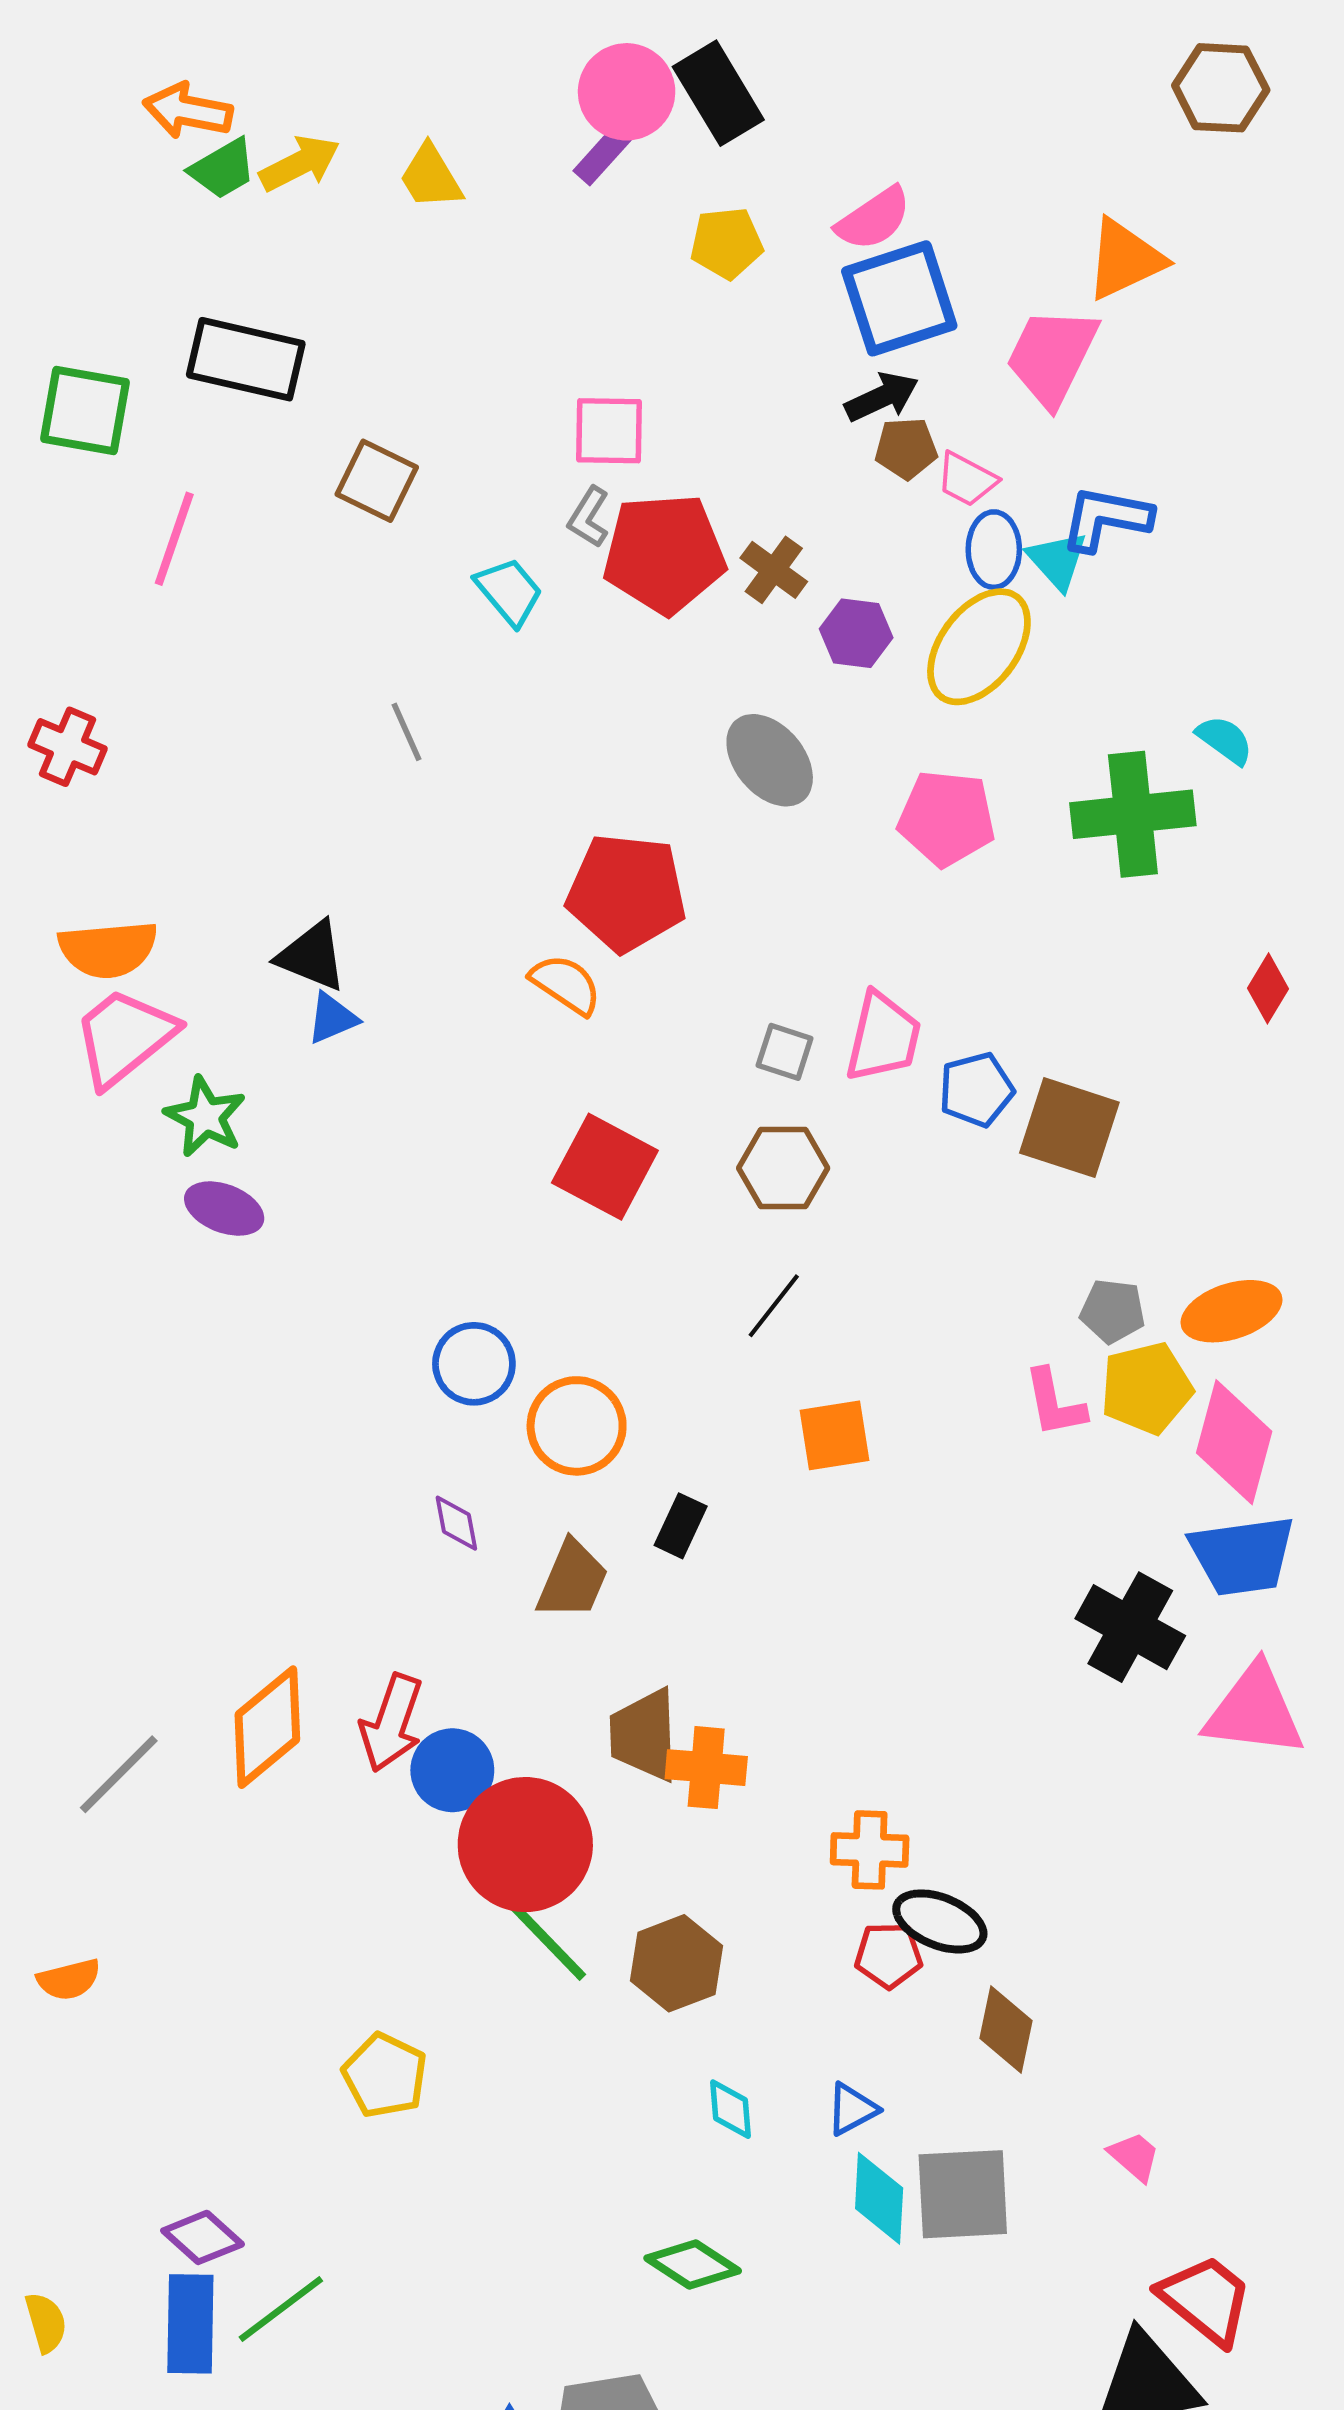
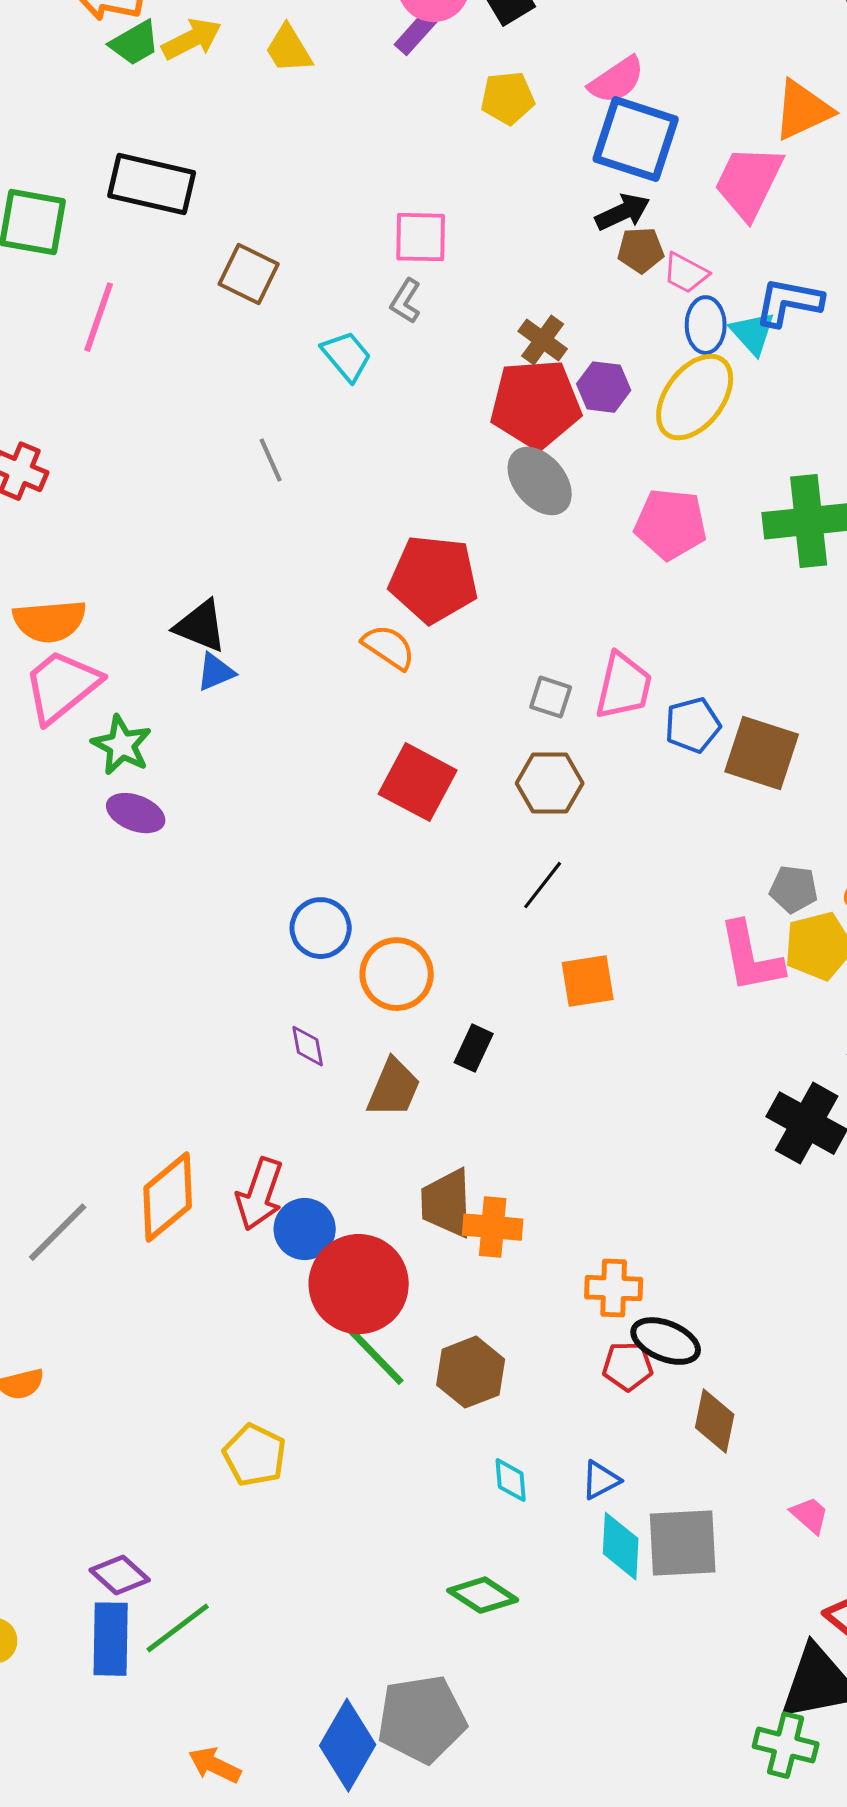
blue square: (899, 298) -> (636, 139), turned 36
red pentagon: (664, 554) -> (536, 404), moved
pink L-shape: (1055, 1403) -> (751, 957), size x1.4

